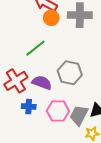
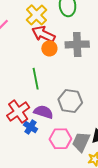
green line: (35, 48) -> (36, 79), turned -60
blue cross: (29, 107) -> (30, 127), moved, turned 32

